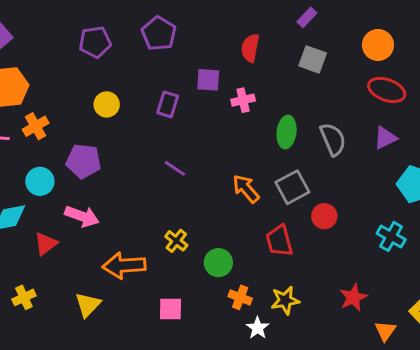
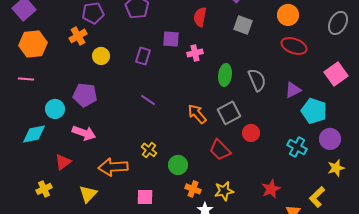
orange cross: (36, 126) -> (78, 36), moved
purple triangle: (385, 138) -> (293, 90), moved
red trapezoid: (279, 241) -> (220, 150), turned -30
red triangle: (46, 244) -> (63, 162), moved

